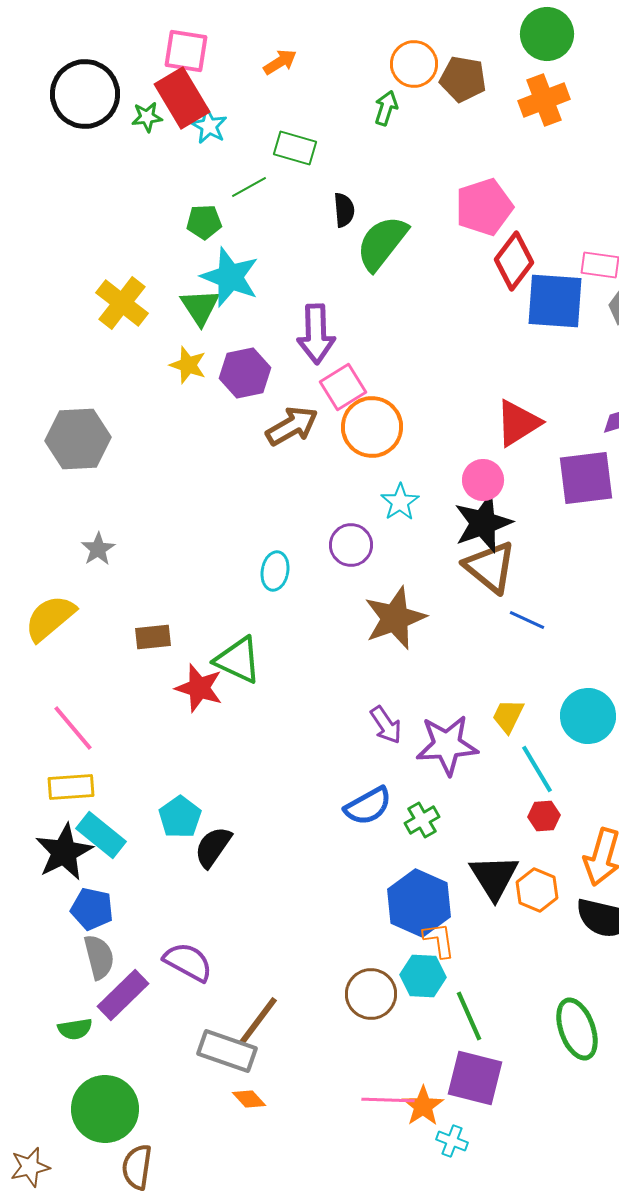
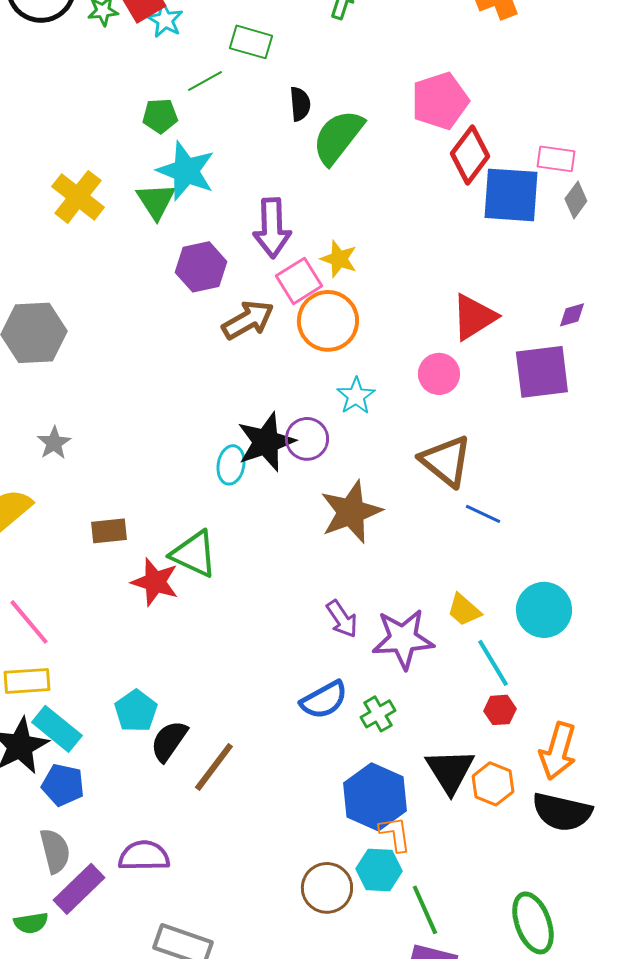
yellow star: (188, 365) -> (339, 259), moved
black star: (483, 523) -> (266, 442), moved
yellow trapezoid: (508, 716) -> (464, 610), turned -75
blue pentagon: (92, 909) -> (63, 785), moved
purple semicircle: (188, 962) -> (144, 856), turned -30
brown line: (258, 1021) -> (214, 767), moved

